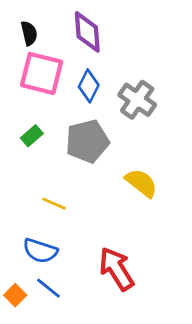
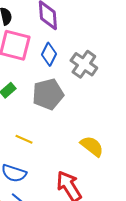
yellow semicircle: (141, 183) -> (92, 146), moved

